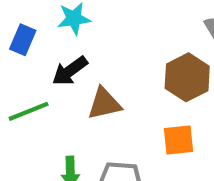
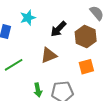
black arrow: (70, 71) -> (58, 29), moved

